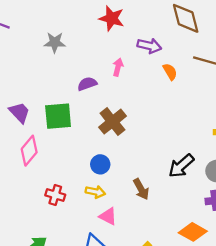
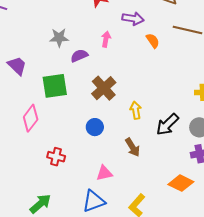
gray star: (55, 42) -> (59, 38), moved
purple trapezoid: (19, 112) -> (17, 66), moved
yellow arrow: (95, 192) -> (136, 110), moved, turned -108
pink triangle: (108, 216) -> (104, 173), turned -36

